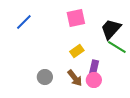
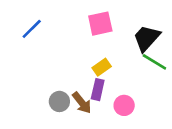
purple rectangle: (94, 68) -> (98, 90), moved
brown arrow: (75, 78) -> (82, 103), moved

